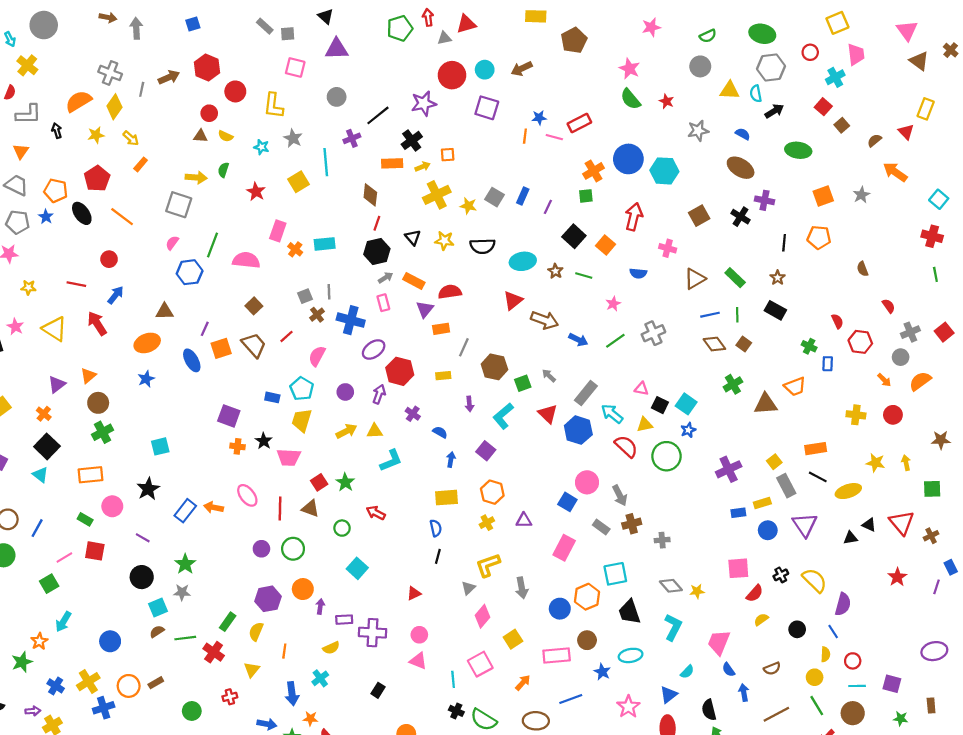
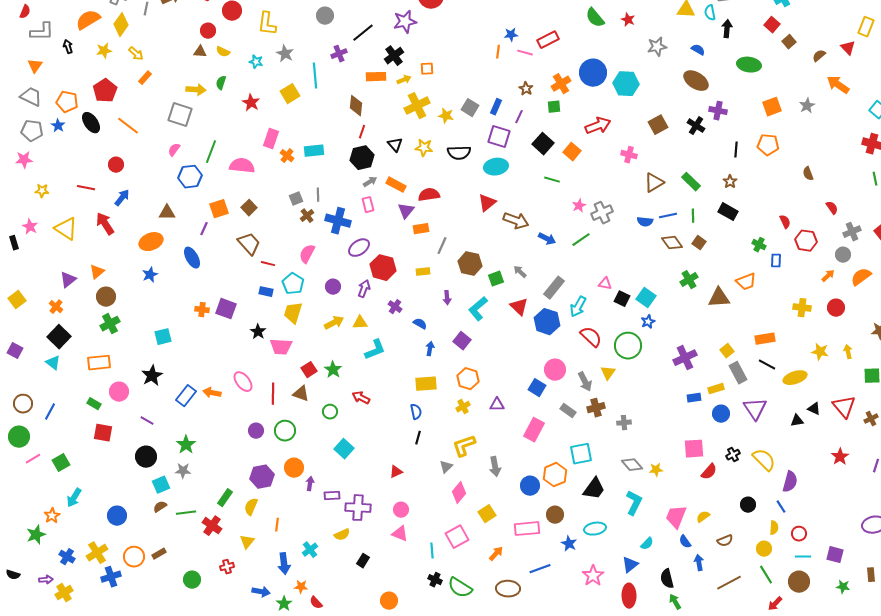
purple square: (487, 108) -> (499, 137), moved
black arrow: (774, 111) -> (727, 29), turned -54
red arrow: (634, 217) -> (598, 126), turned 55
brown star: (555, 271) -> (526, 89), moved
blue semicircle: (638, 273) -> (645, 222), moved
gray cross: (653, 333) -> (602, 213), moved
red line: (286, 336) -> (268, 264), moved, turned 56
orange square: (221, 348) -> (219, 209), moved
orange arrow: (884, 380) -> (828, 276), turned -88
cyan arrow: (612, 414) -> (578, 307), turned -100
yellow triangle: (645, 425) -> (608, 373), moved, turned -42
orange cross: (237, 446) -> (202, 310), moved
pink line: (64, 557) -> (33, 459), moved
black trapezoid: (629, 612) -> (594, 489), turned -125
yellow semicircle: (761, 620) -> (703, 517), moved
yellow semicircle: (331, 648) -> (342, 535), moved

